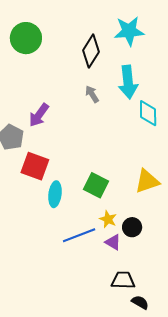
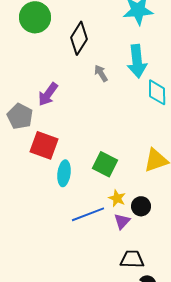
black diamond: (91, 51) -> (79, 38), moved
purple triangle: (113, 242) -> (122, 221), turned 42

